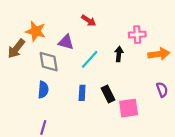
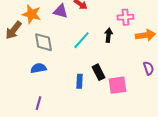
purple triangle: (66, 42) -> (60, 11), moved
blue semicircle: (43, 90) -> (38, 68), turned -105
blue rectangle: (82, 93) -> (79, 81), moved

